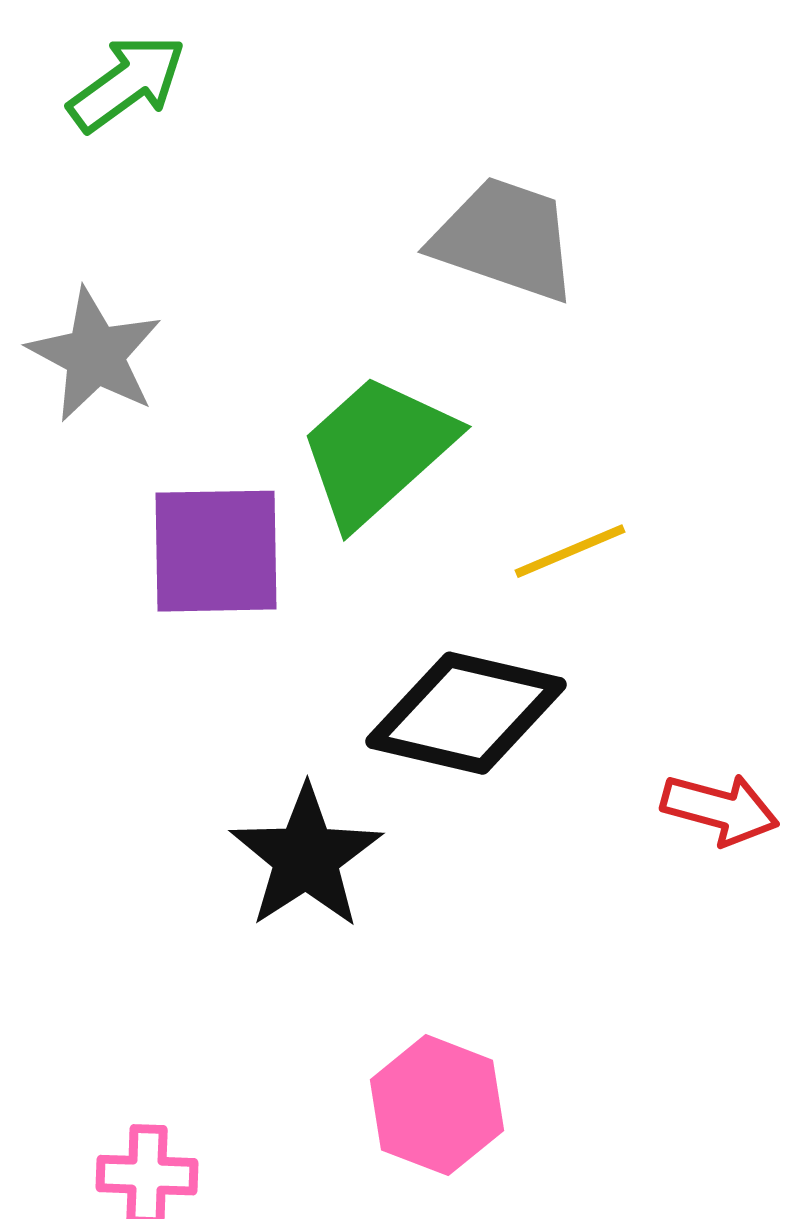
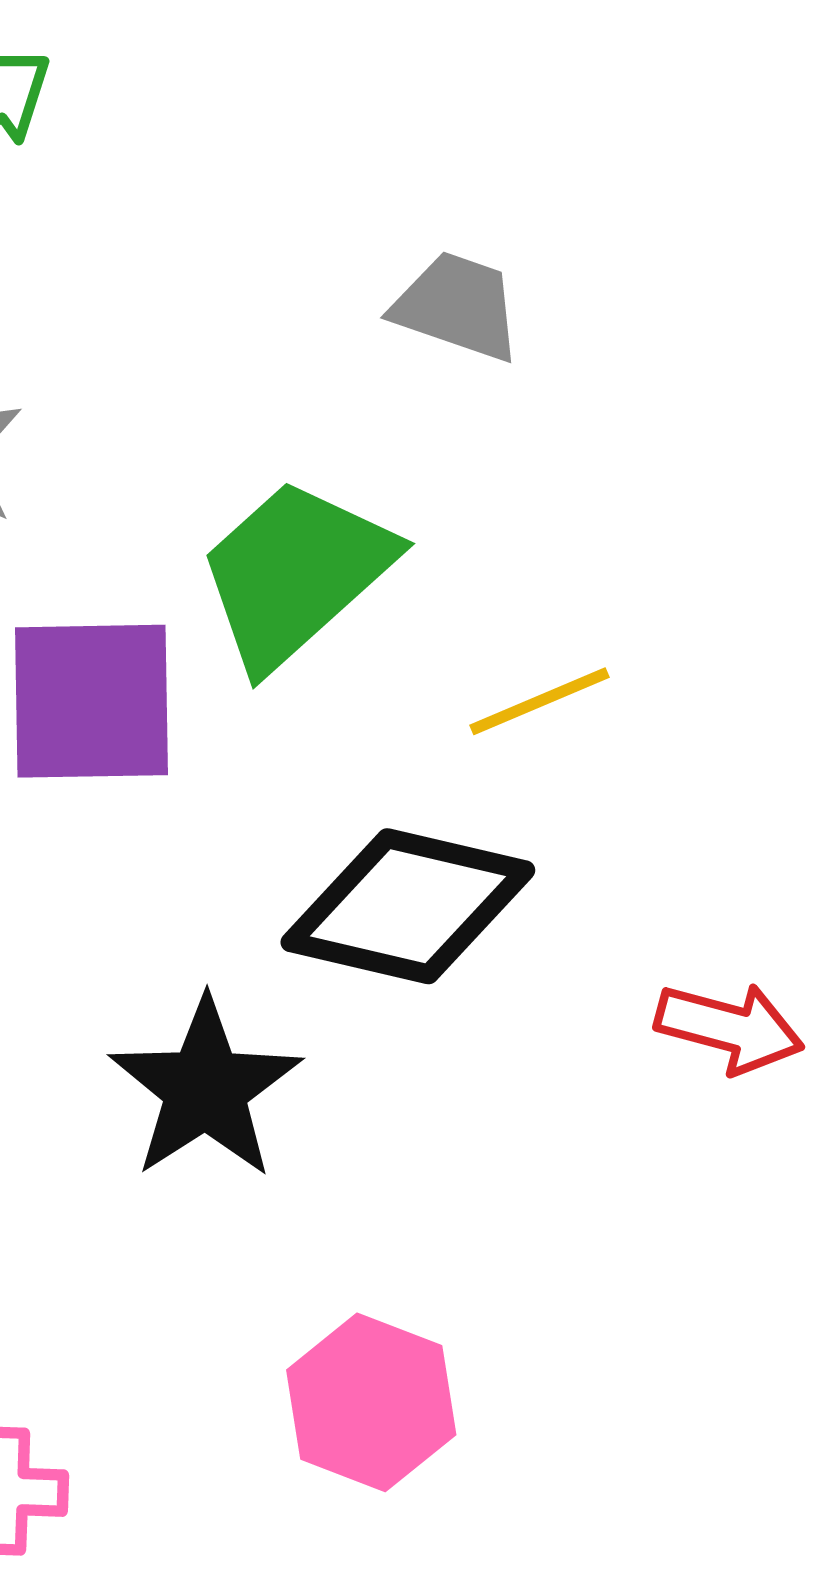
gray trapezoid: (505, 239) -> (457, 306), size x0.7

